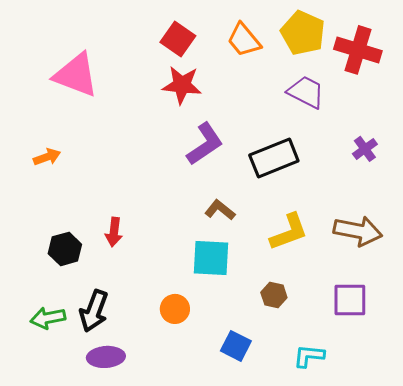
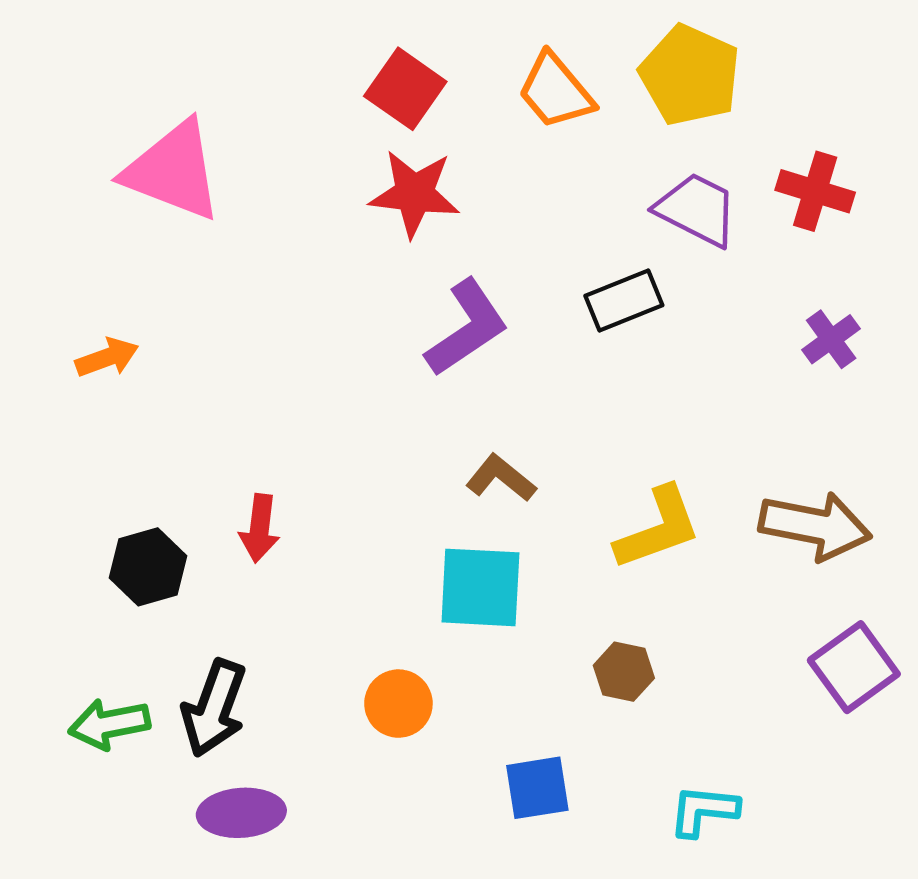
red cross: (358, 50) -> (815, 191), moved, size x0.7
black rectangle: (274, 158) -> (624, 301), moved, size x0.7
purple square: (350, 300) -> (854, 667), moved, turned -36
blue square: (236, 346) -> (537, 788), turned -36

